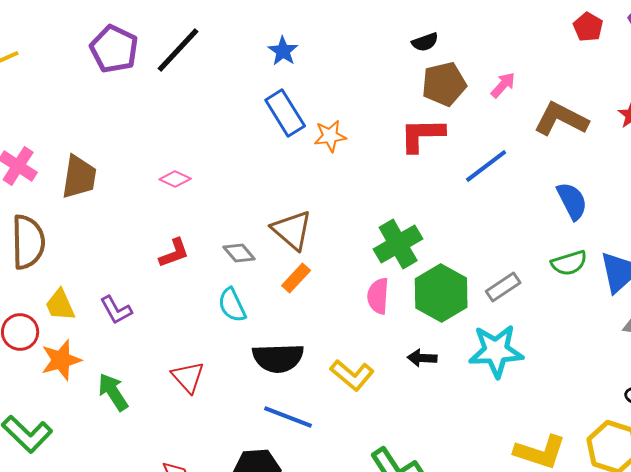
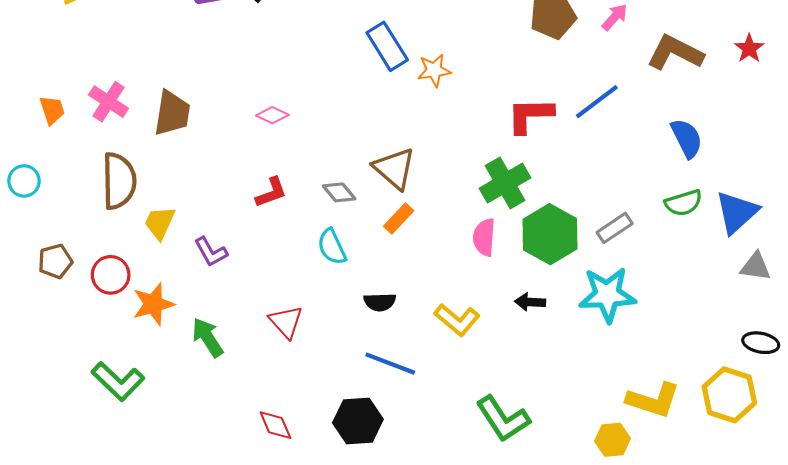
red L-shape: (422, 135) -> (530, 115), moved
yellow trapezoid: (60, 305) -> (160, 223), moved, turned 48
black semicircle: (278, 358) -> (380, 302), size x0.6

